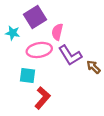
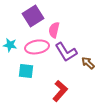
cyan star: (13, 33) -> (10, 45), moved
red L-shape: (42, 98) -> (60, 91), moved

